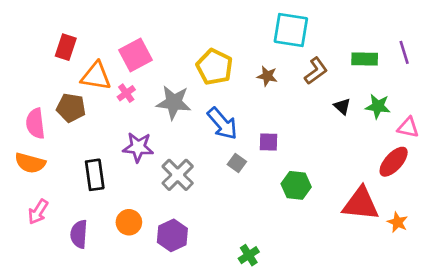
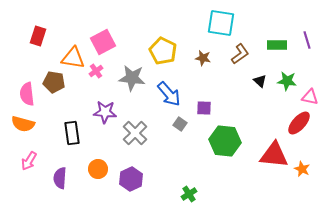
red rectangle: (66, 47) -> (38, 36), moved
green hexagon: (296, 185) -> (225, 141), size x1.4

